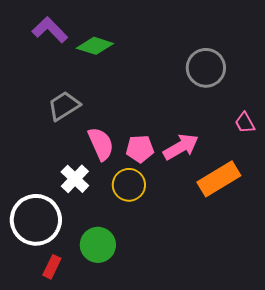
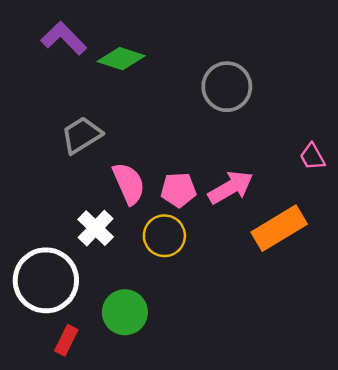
gray circle: (206, 68) -> (227, 87), moved

